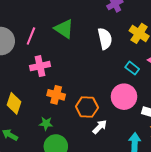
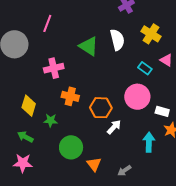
green triangle: (64, 29) -> (89, 46), moved
pink line: (31, 36) -> (47, 23), moved
green star: (46, 124) -> (51, 120), moved

